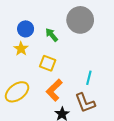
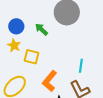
yellow square: (48, 63) -> (32, 57), moved

